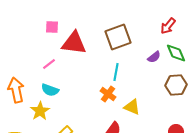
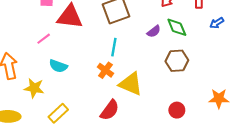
cyan semicircle: (50, 90) -> (58, 66), moved
yellow triangle: (132, 107) -> (131, 84), size x1.4
yellow star: (40, 111) -> (34, 88), turned -30

